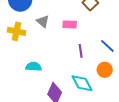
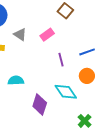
pink rectangle: (70, 24) -> (47, 35), turned -32
blue line: (107, 46) -> (87, 52), turned -56

